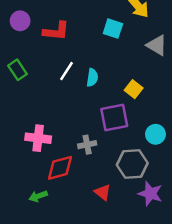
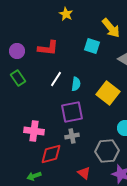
purple circle: (20, 21) -> (17, 51), moved
yellow square: (134, 89) -> (108, 93), size x1.6
purple square: (114, 118) -> (72, 112), moved

